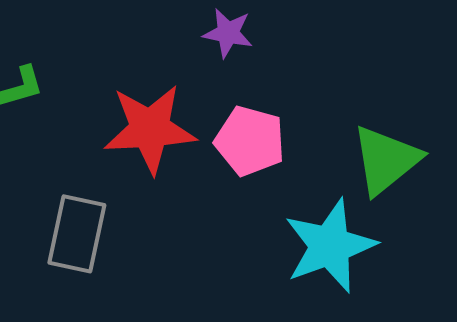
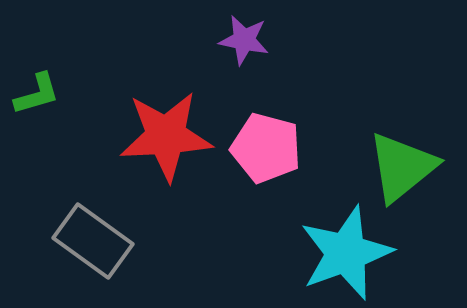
gray rectangle: (77, 234) -> (93, 241), turned -66

